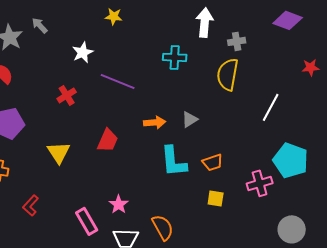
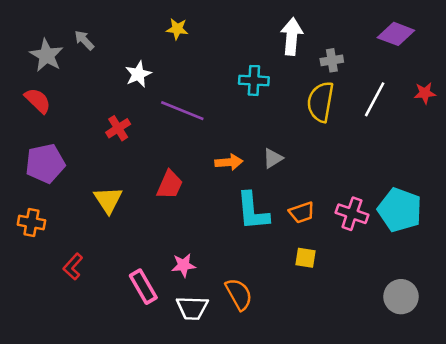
white line: (271, 107) -> (375, 99), moved
pink cross: (260, 183) -> (352, 214), moved, turned 35
pink star: (119, 204) -> (184, 265), turned 30

